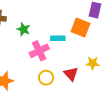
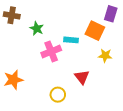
yellow star: (93, 63) -> (105, 56), moved
yellow circle: (46, 78) -> (58, 95), moved

